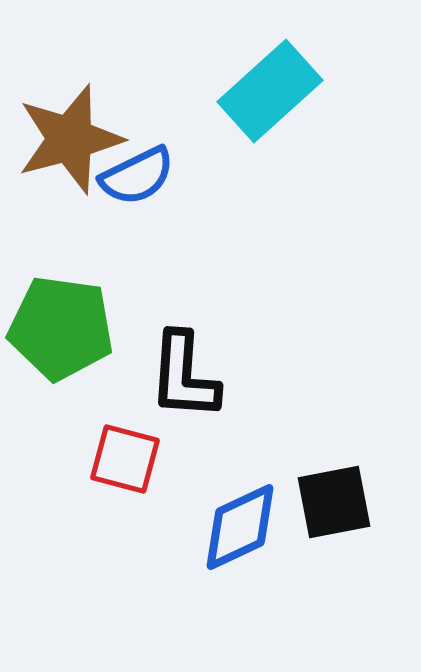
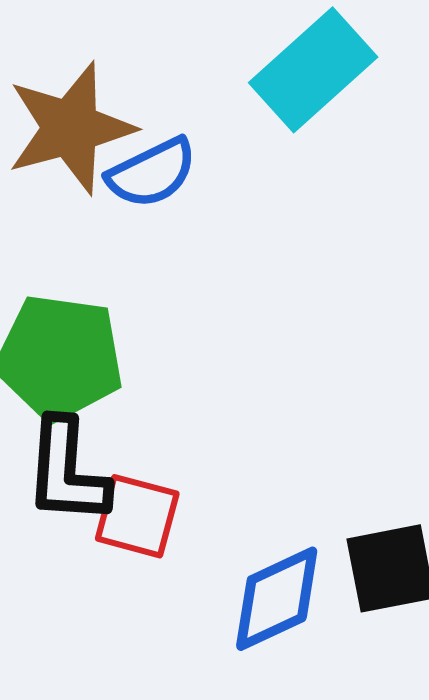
black L-shape: (184, 376) -> (67, 471), moved

